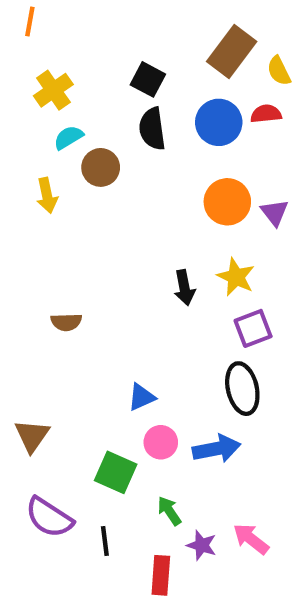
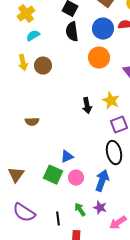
brown circle: (101, 167) -> (43, 66), moved
orange circle: (227, 202) -> (99, 58), moved
blue arrow: (217, 449) -> (102, 181), turned -60
green square: (116, 472) -> (53, 175), moved
pink arrow: (251, 539) -> (118, 223), turned -72
black line: (105, 541) -> (58, 219), moved
purple star: (202, 545) -> (100, 208), moved

